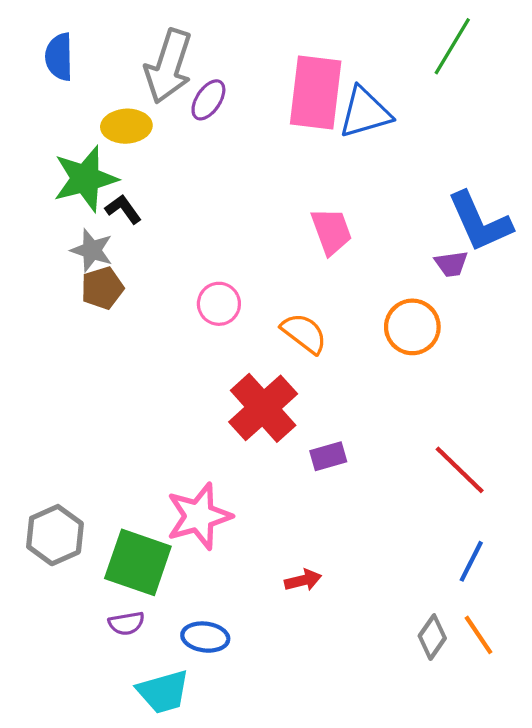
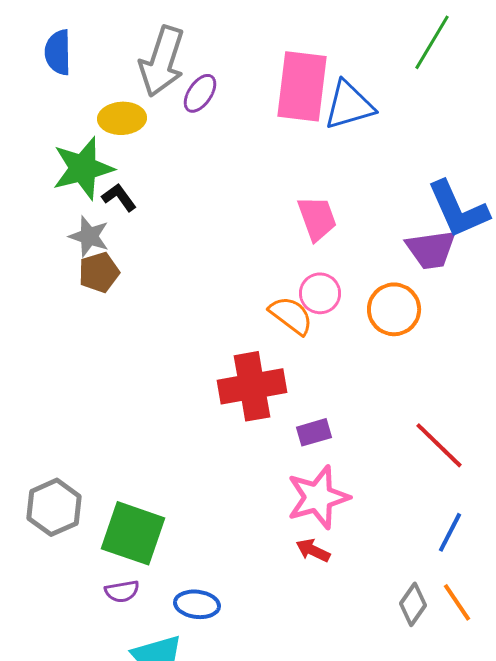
purple trapezoid: (451, 264) -> (431, 249), size x1.6
pink circle: (219, 304) -> (320, 293), moved
red cross: (263, 408) -> (252, 386), turned 32
pink star: (199, 516) -> (318, 497), moved
red arrow: (303, 580) -> (313, 550), moved, turned -140

